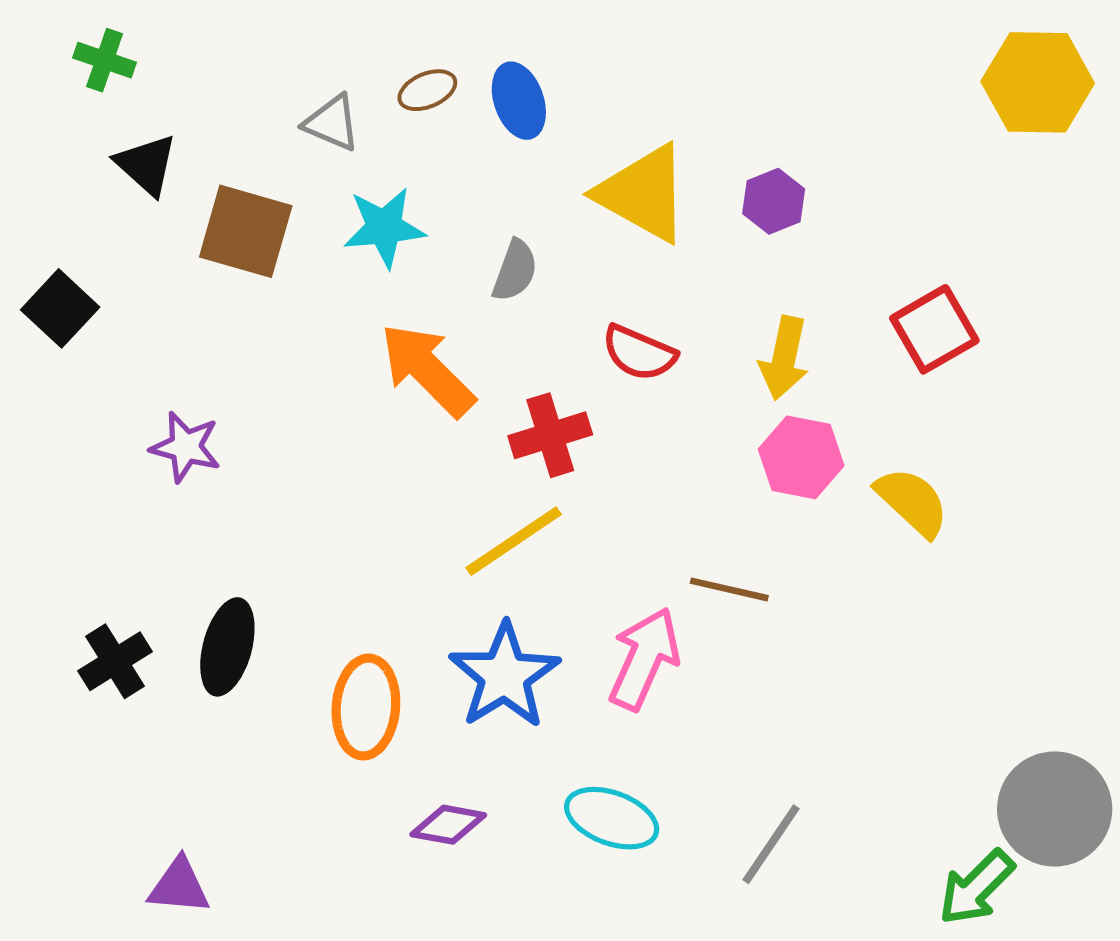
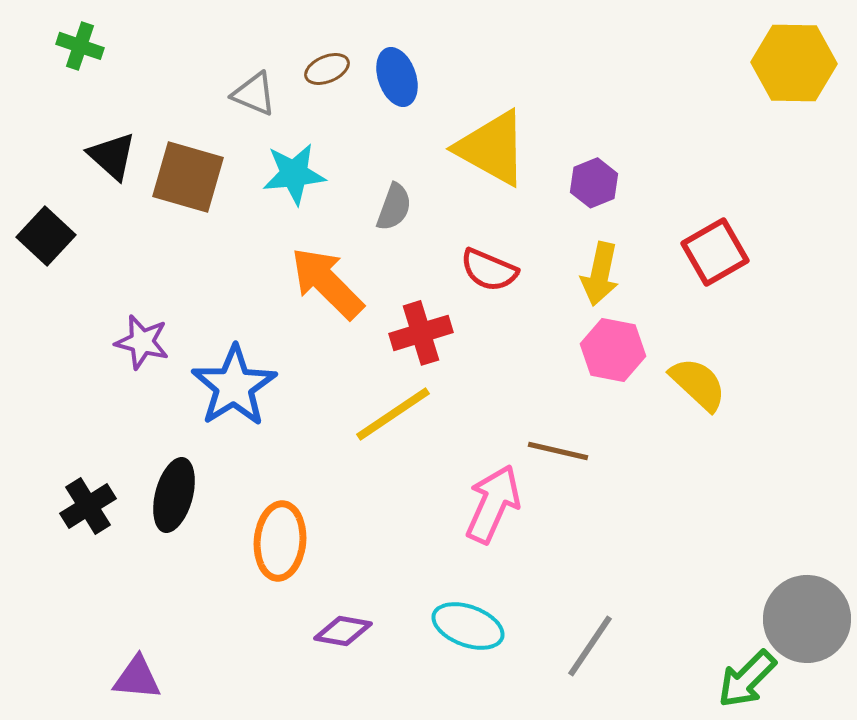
black triangle: (146, 165) -> (112, 156), moved
purple hexagon: (774, 201) -> (594, 183), moved
blue star: (504, 676) -> (234, 386), moved

